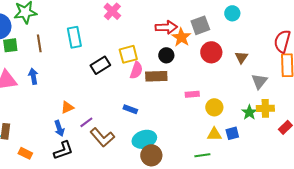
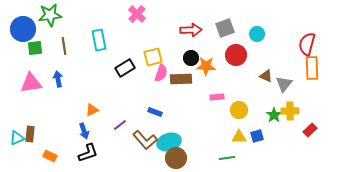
cyan circle: (232, 13) -> (257, 34), moved
orange star: (181, 37) -> (206, 66), moved, turned -30
brown triangle: (241, 57) -> (266, 76), moved, turned -40
purple line: (86, 122) -> (120, 125), moved
brown L-shape: (102, 137) -> (145, 140), moved

